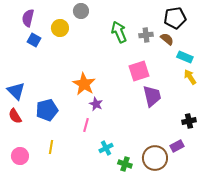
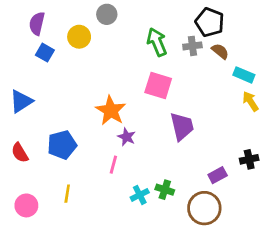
black pentagon: (175, 18) -> (210, 22), moved, turned 30
pink square: (139, 71) -> (158, 85), moved, turned 35
blue triangle: (16, 91) -> (21, 101), moved, turned 42
purple trapezoid: (152, 96) -> (182, 126), moved
purple rectangle: (177, 146) -> (218, 175), moved
green cross: (125, 164) -> (165, 190), moved

